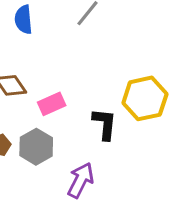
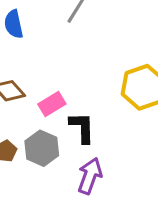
black L-shape: (105, 124) -> (82, 128), moved

